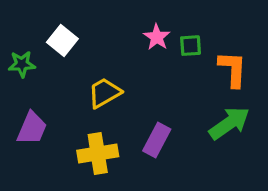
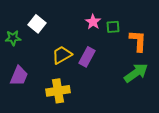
purple rectangle: (157, 140) -> (87, 57), moved

